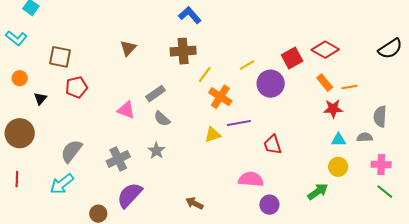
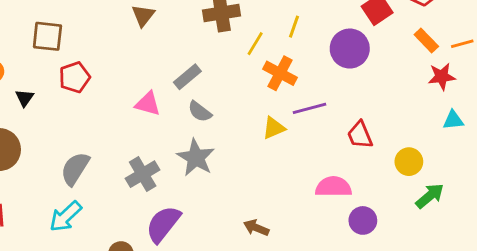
yellow line: (247, 65) -> (294, 27), moved, turned -35
gray star: (156, 151) -> (196, 158), size x1.5
yellow circle: (338, 167) -> (409, 162), moved

